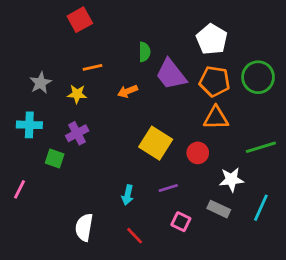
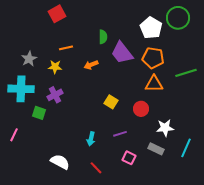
green circle: (258, 77) -> (178, 18), moved
cyan cross: (29, 125) -> (21, 89), size x1.4
yellow square: (156, 143) -> (111, 102), size x0.6
green line: (261, 147) -> (186, 73), moved
white semicircle: (84, 227) -> (60, 162), turned 108

